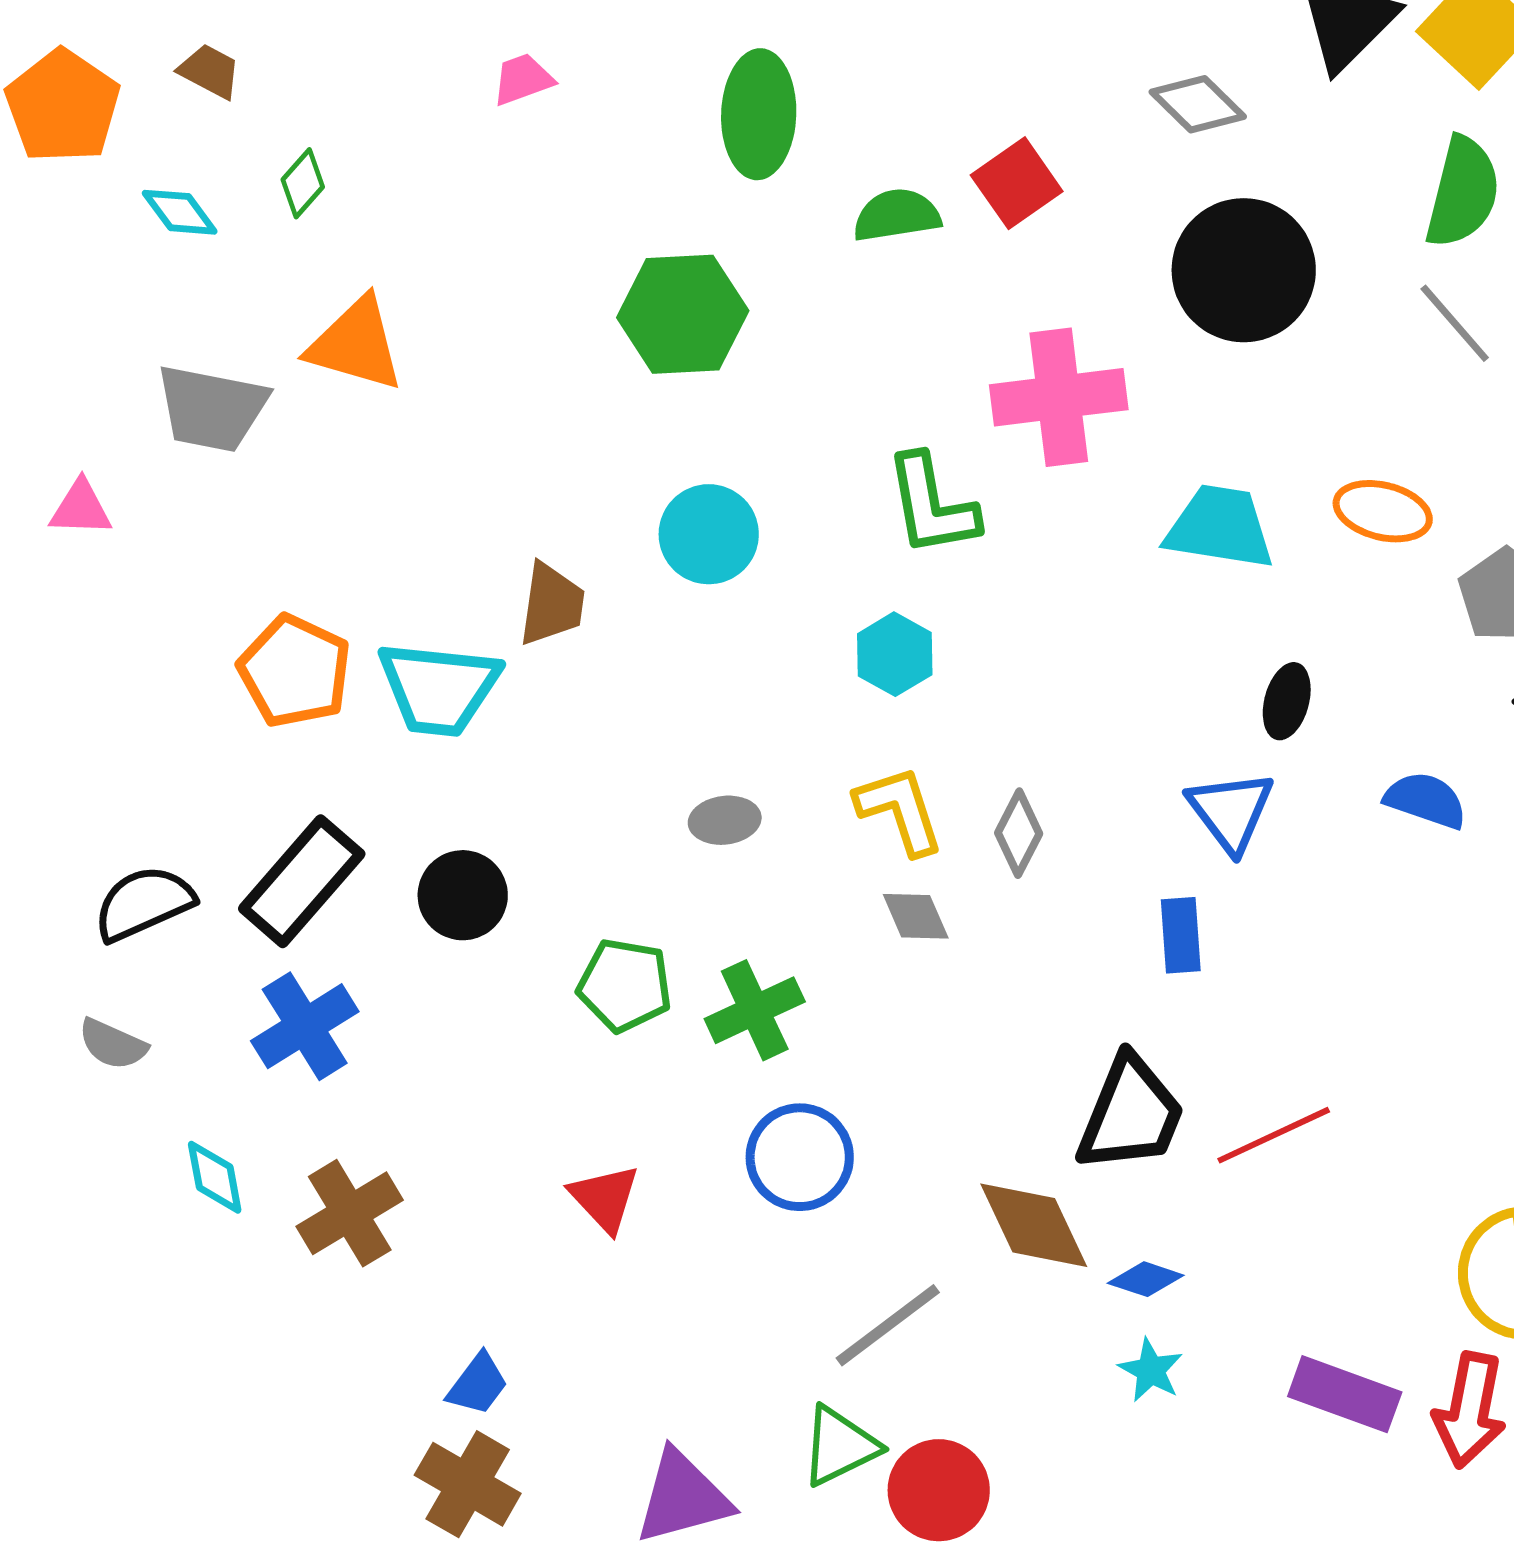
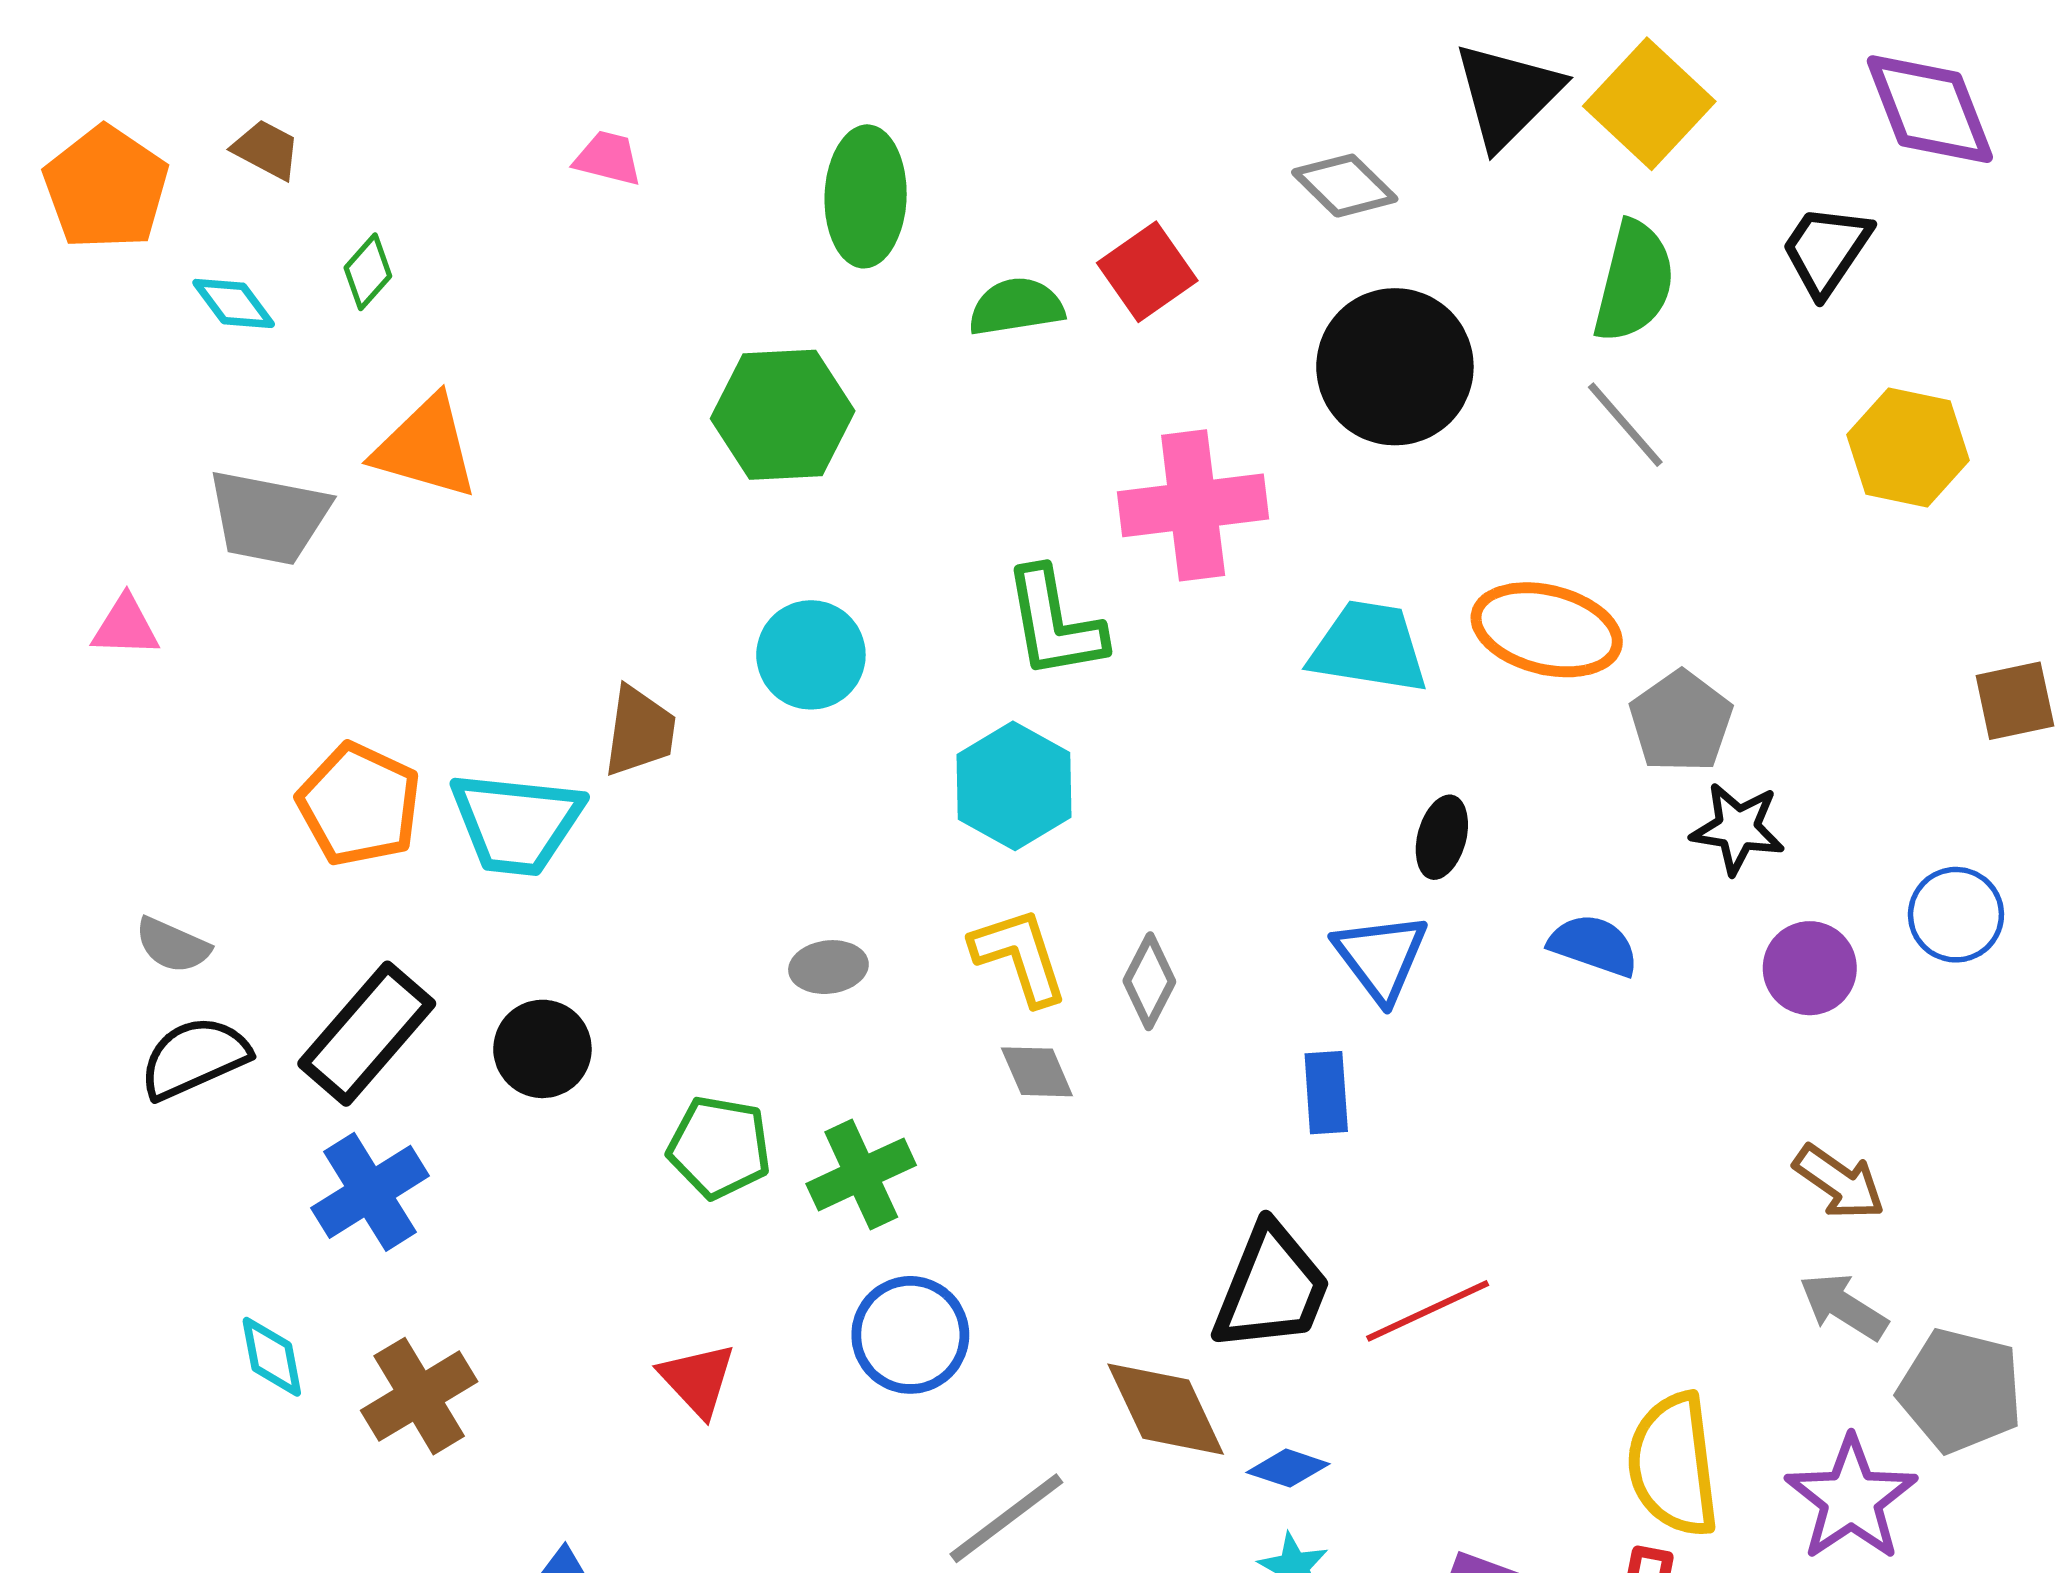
pink trapezoid: (523, 79) -> (608, 158), turned 34
orange ellipse: (1383, 511) -> (1547, 630), size x1.4
cyan hexagon: (895, 654) -> (1014, 786), size x1.4
gray semicircle: (113, 1044) -> (172, 945), moved

